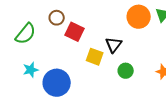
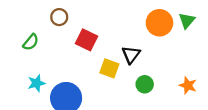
brown circle: (57, 18) -> (59, 17), moved
green semicircle: (26, 34) -> (31, 42), size x0.7

